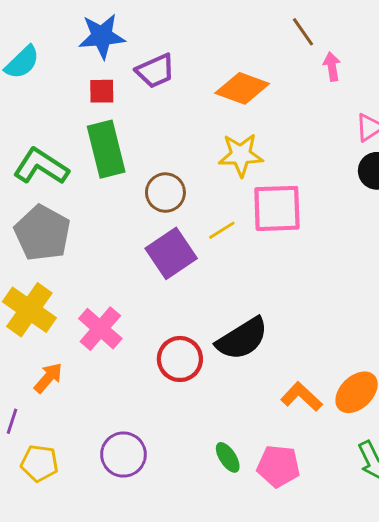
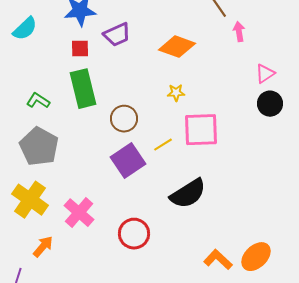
yellow star: (241, 155) -> (176, 93), size x0.6
green L-shape: (41, 166) -> (38, 101), size x0.6
black semicircle: (242, 339) -> (188, 194), moved

